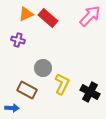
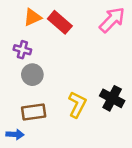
gray circle: (43, 68) -> (32, 75), moved
brown rectangle: (27, 90) -> (34, 112), turned -36
black cross: (90, 92) -> (112, 98), moved

